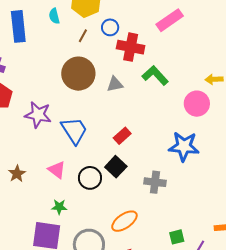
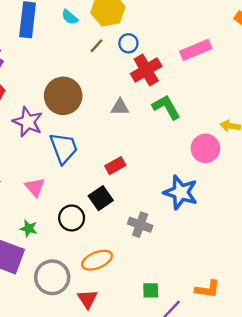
cyan semicircle: (54, 16) -> (70, 17), turned -49
red cross: (131, 47) -> (146, 70), turned 36
brown circle: (78, 74) -> (63, 96), moved
black circle: (90, 178) -> (72, 218), moved

